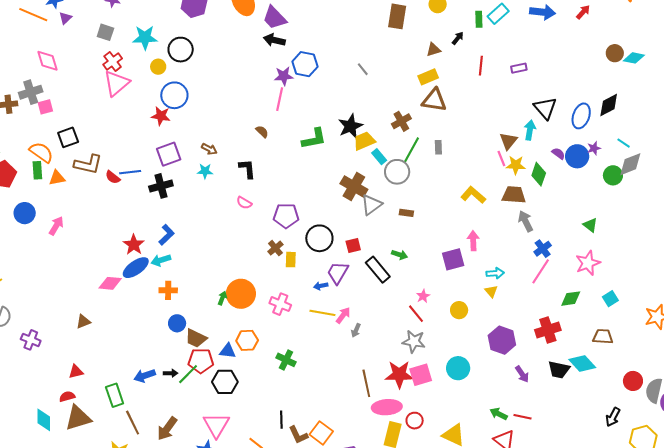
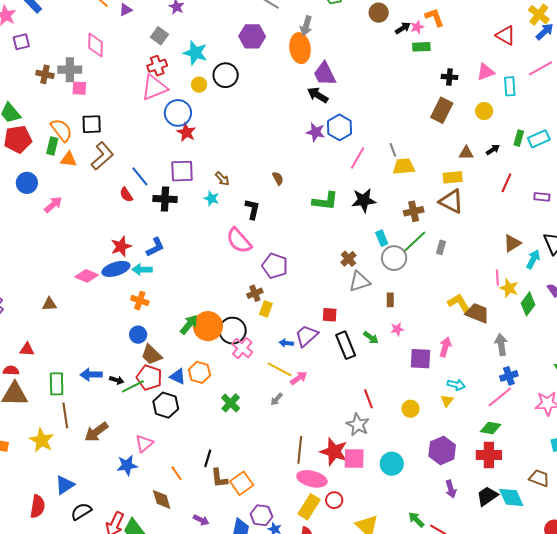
blue circle: (174, 95) -> (178, 113), moved
pink line: (280, 99) -> (357, 158), moved
yellow trapezoid: (364, 141) -> (404, 167), moved
brown triangle: (508, 141) -> (512, 243), moved
brown L-shape: (88, 164) -> (102, 156), turned -72
blue line: (130, 172) -> (140, 176), turned 40
red semicircle: (113, 177) -> (126, 195), moved
brown cross: (354, 186) -> (349, 259), size x0.6
brown trapezoid: (514, 195) -> (477, 313), moved
pink semicircle: (244, 203) -> (239, 241), size x1.8
brown rectangle: (406, 213) -> (390, 300), turned 64
black circle: (319, 238) -> (233, 331), moved
pink star: (423, 296) -> (397, 329), moved
green arrow: (222, 298) -> (189, 324), size x1.5
green diamond: (571, 299) -> (491, 428), moved
gray arrow: (356, 330) -> (277, 399), moved
black trapezoid: (559, 370) -> (487, 496), turned 115
pink triangle: (216, 425) -> (144, 443), size x0.7

